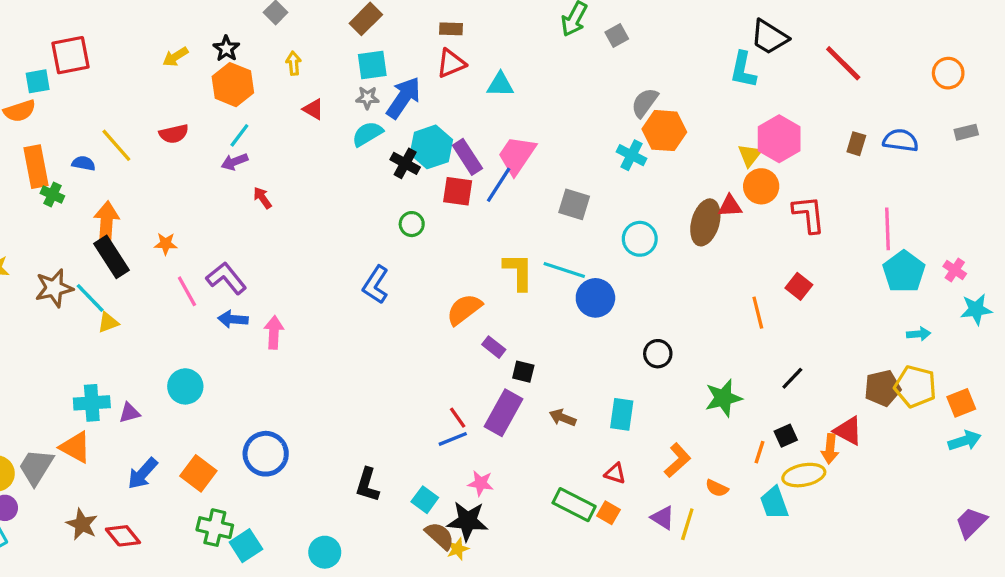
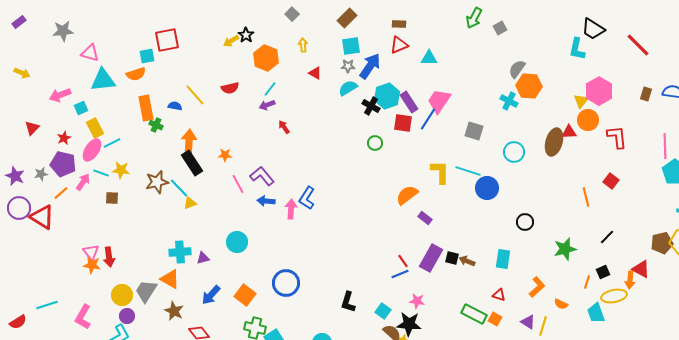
black star: (226, 49) -> (246, 35), moved
blue L-shape: (376, 285) -> (307, 198), moved
black square: (523, 372) -> (452, 258), moved
brown star: (82, 524) -> (174, 311), moved

